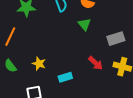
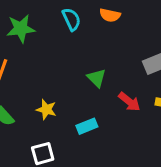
green triangle: (85, 24) -> (97, 78), moved

